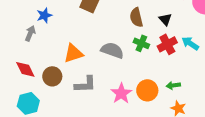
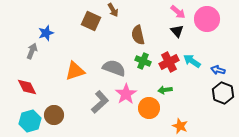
black triangle: (165, 19) -> (177, 31), moved
brown circle: (52, 76) -> (54, 115), moved
gray L-shape: (85, 84) -> (100, 102), moved, turned -40
green arrow: (173, 85) -> (165, 90), moved
pink star: (121, 93) -> (126, 94), moved

